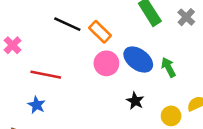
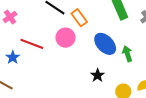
pink circle: (106, 63) -> (65, 38), moved
blue star: (37, 105) -> (13, 57), moved

